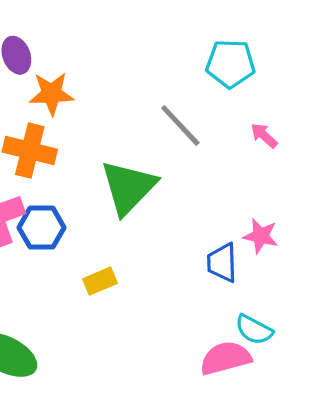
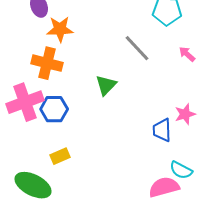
green triangle: (128, 187) -> (106, 85), size x0.6
pink star: (261, 236) -> (185, 114), turned -30
yellow rectangle: (100, 281) -> (60, 156), moved

